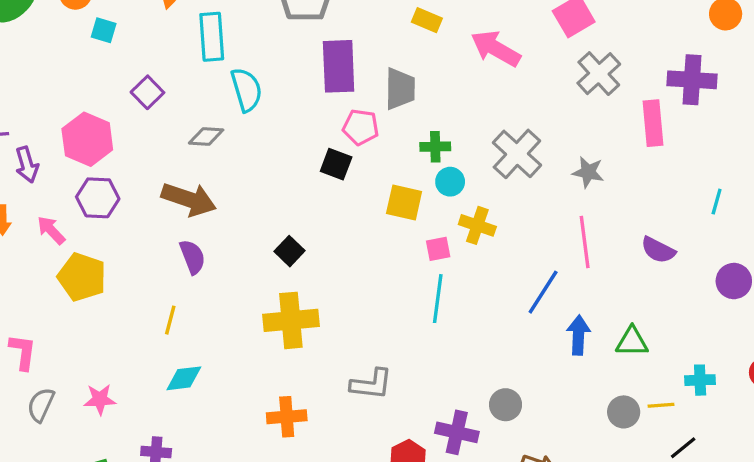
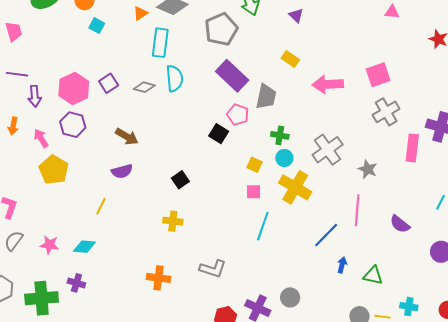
pink arrow: (496, 48) -> (328, 84), turned -44
purple rectangle: (339, 66) -> (232, 76), turned -56
purple square: (147, 92) -> (109, 83), moved
gray diamond: (206, 136) -> (144, 87), moved
brown arrow: (189, 199) -> (127, 137), size x0.7
yellow square: (404, 202) -> (254, 165), size x0.7
yellow cross: (477, 225) -> (295, 187), size x1.5
pink square: (438, 249) -> (253, 192), moved
purple semicircle: (192, 257) -> (122, 171), turned 85
yellow cross: (291, 320) -> (173, 221), size x0.6
blue arrow: (578, 335) -> (342, 265), size x0.7
cyan diamond: (184, 378) -> (84, 247), moved

